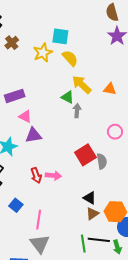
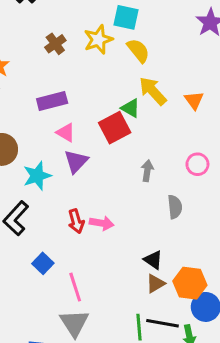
brown cross: (12, 43) -> (55, 44), moved
orange triangle: (110, 89) -> (194, 100), turned 40
gray arrow: (77, 111) -> (147, 171), moved
purple triangle: (33, 135) -> (76, 161), turned -42
red square: (85, 155) -> (115, 128), moved
pink line: (39, 220) -> (75, 287), turned -30

